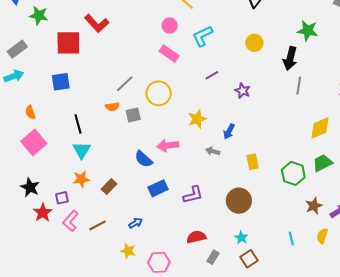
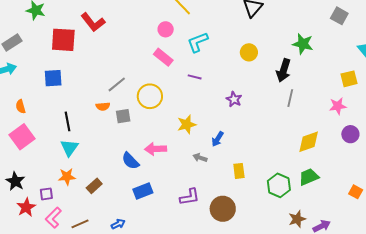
purple line: (212, 75) -> (195, 77), moved, turned 40
purple L-shape: (193, 195) -> (190, 197), moved

